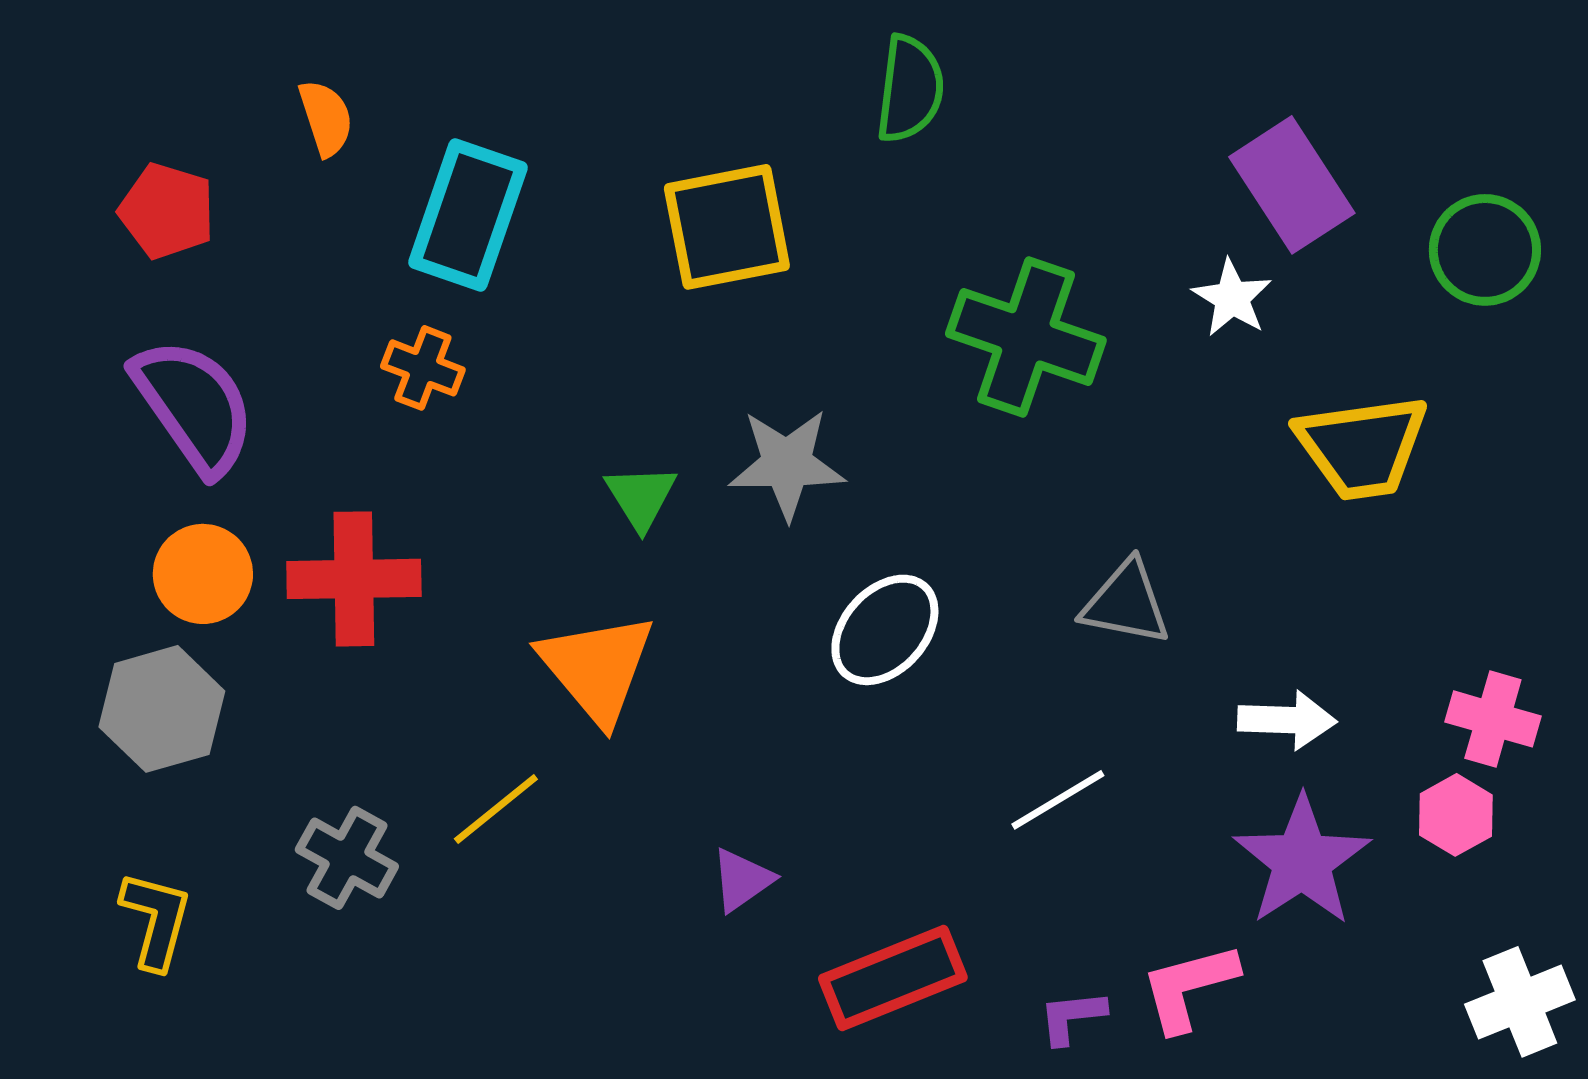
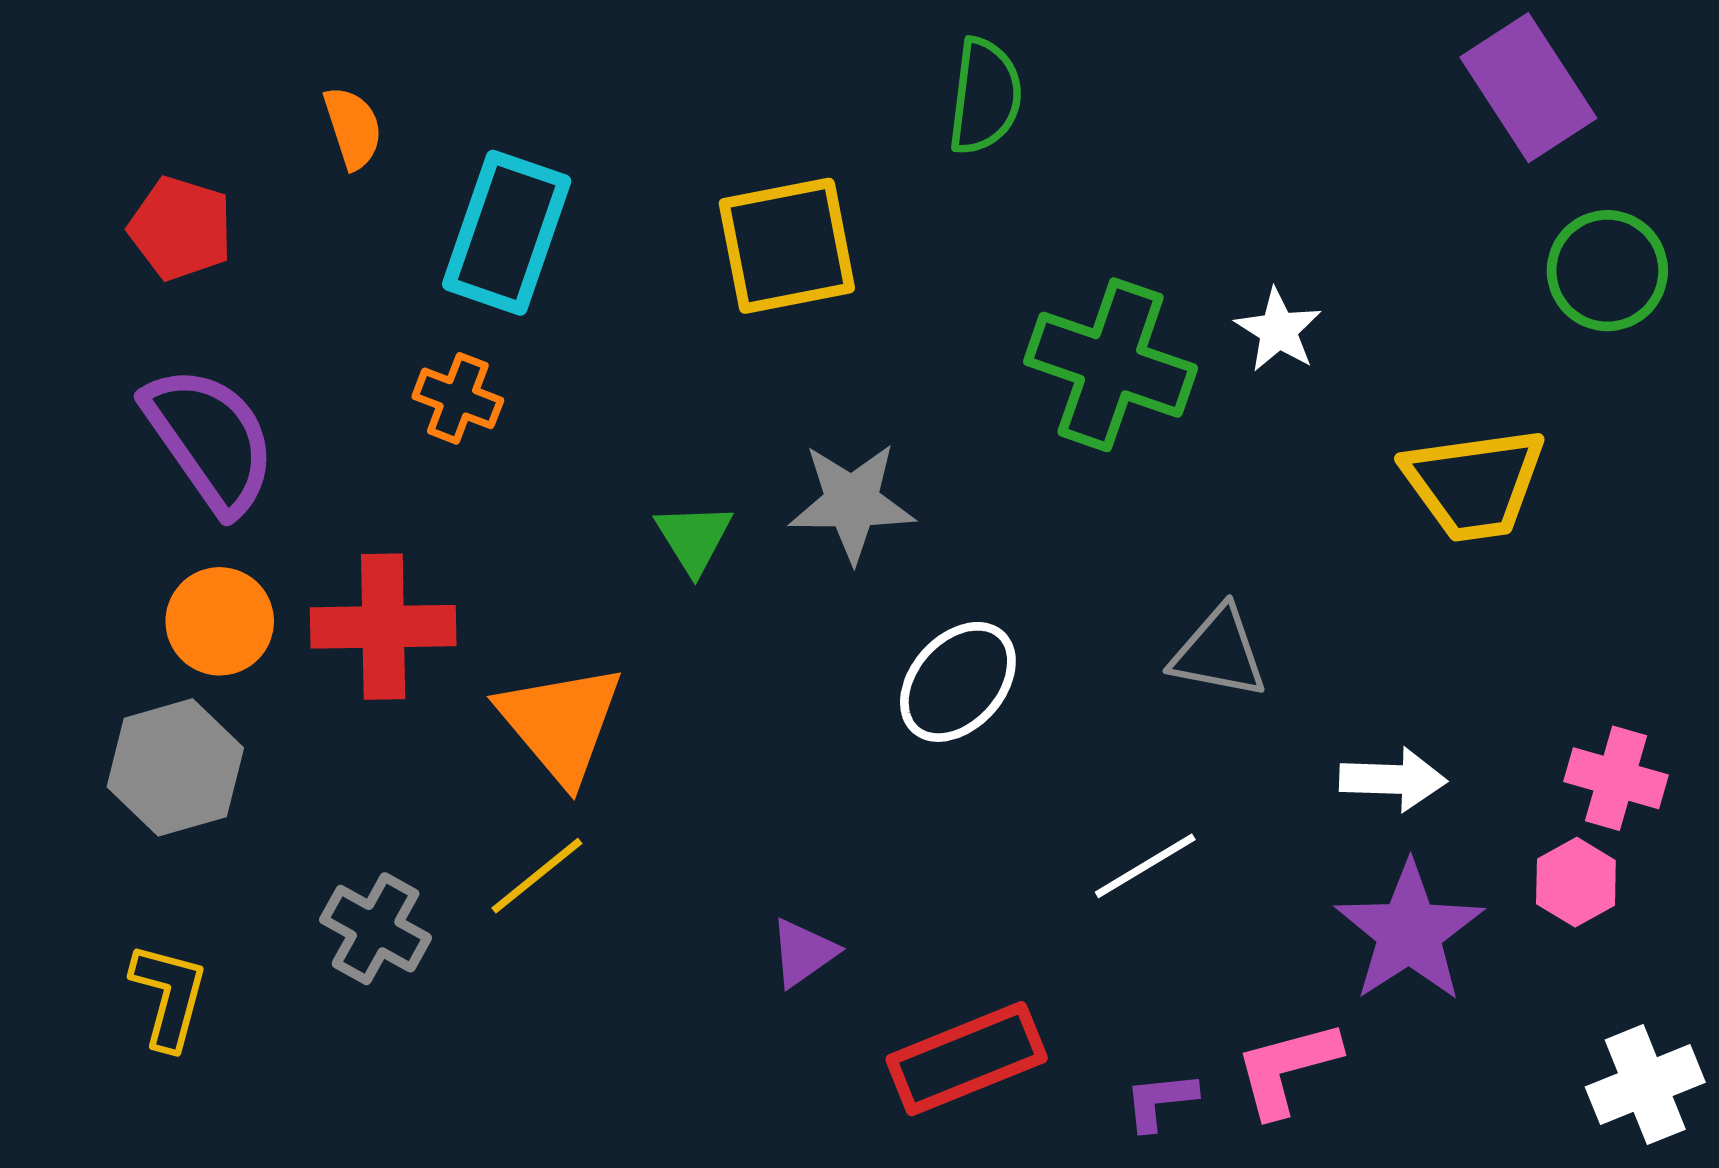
purple rectangle: (1292, 185) -> (1528, 88), moved
white star: (1232, 298) -> (1278, 330), moved
orange triangle: (597, 668) -> (561, 723), moved

